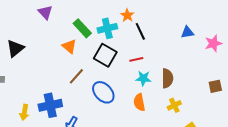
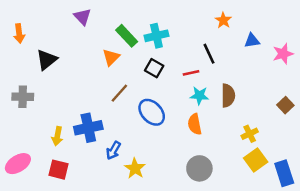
orange star: (127, 15) -> (223, 20), moved
black line: (140, 31) -> (209, 54), moved
orange triangle: (69, 46) -> (111, 57), turned 35
black square: (105, 55) -> (154, 68), size x0.7
brown square: (215, 86) -> (285, 105), turned -32
yellow cross: (174, 105) -> (250, 134), moved

